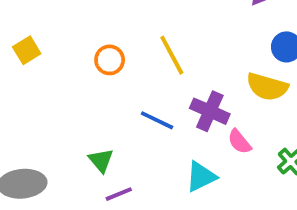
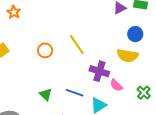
blue line: (157, 120) -> (75, 93), moved
green triangle: (101, 160) -> (46, 94), moved

